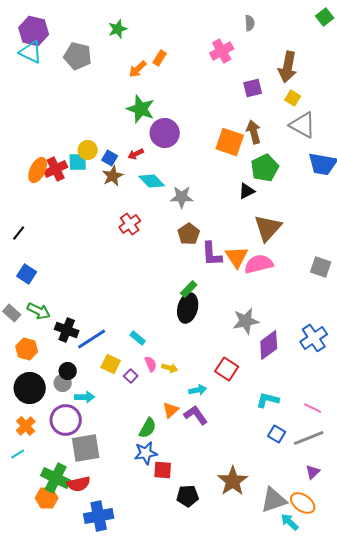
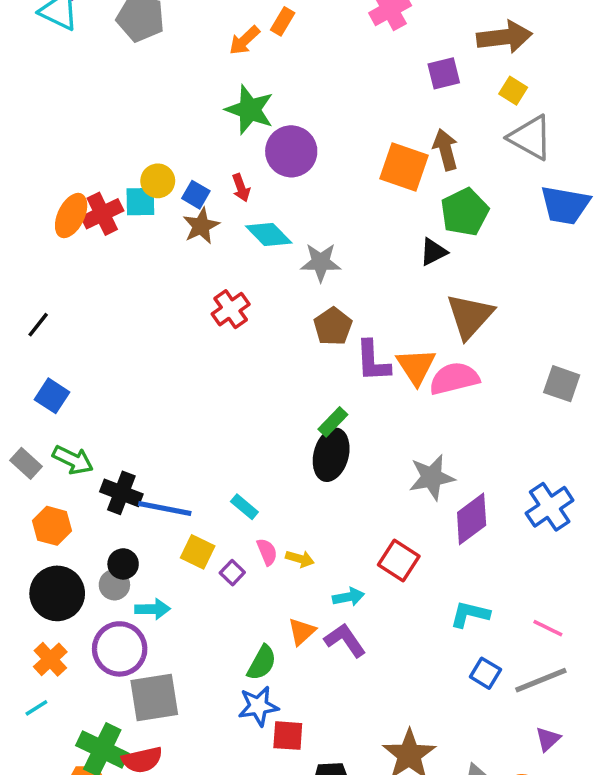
brown arrow: (288, 67) -> (504, 37), turned -108
red arrow: (136, 154) -> (241, 188), turned -84
blue line: (92, 339) -> (165, 508), turned 44

